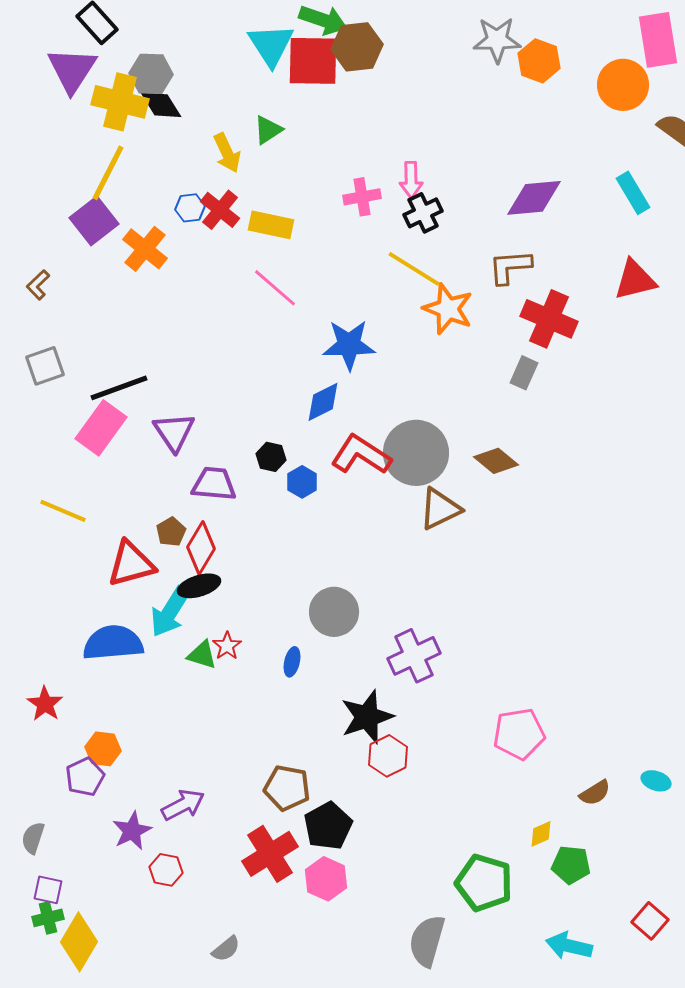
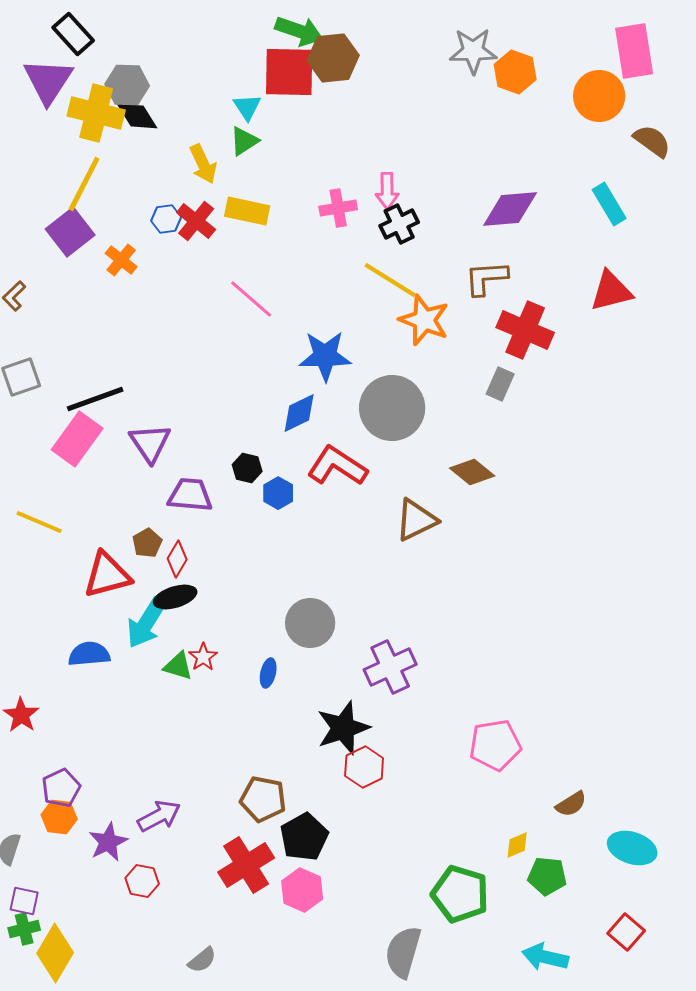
cyan triangle: (271, 45) -> (247, 107), moved, size x0.6
yellow rectangle: (271, 225) -> (247, 211), moved
orange cross: (145, 249) -> (121, 260), size x0.7
gray circle: (416, 453) -> (392, 408), moved
red diamond: (201, 548) -> (177, 559), size x0.7
blue semicircle: (113, 643) -> (89, 654), size x0.7
orange hexagon: (103, 749) -> (59, 817), moved
cyan ellipse: (656, 781) -> (632, 848), moved, size x1.6

